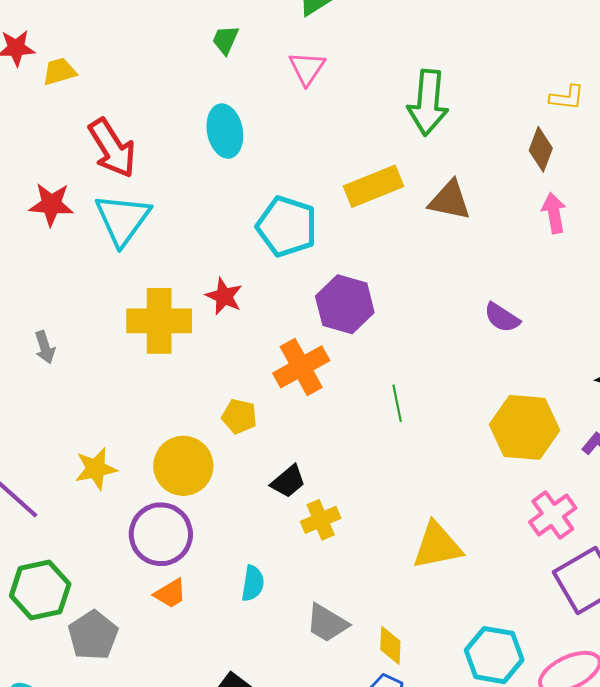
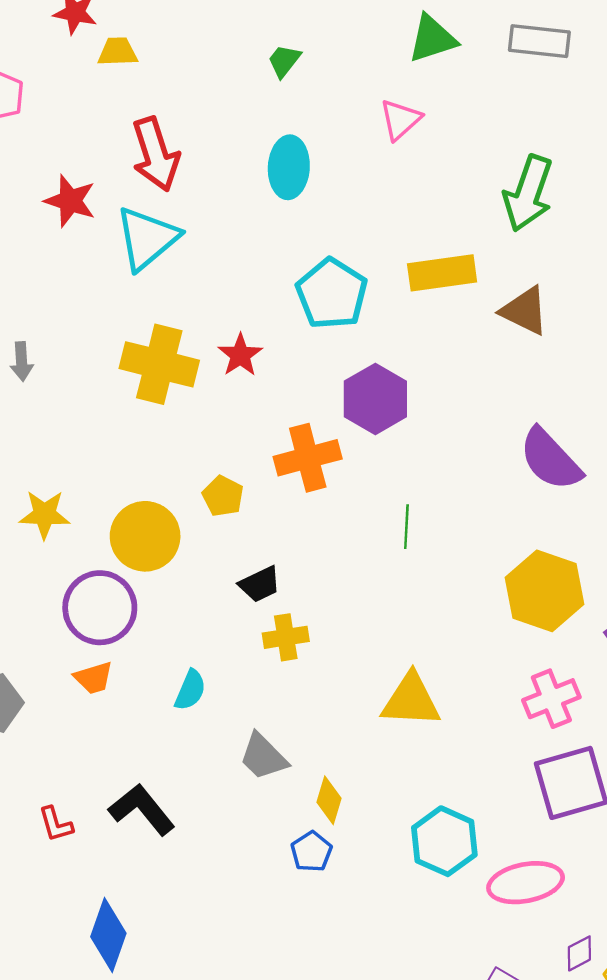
green trapezoid: (225, 40) -> (284, 61), moved
purple semicircle: (502, 318) -> (550, 459), size x1.6

